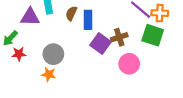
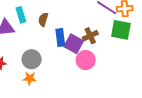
blue rectangle: (88, 20) -> (60, 37), moved
pink circle: (129, 64) -> (86, 60), moved

